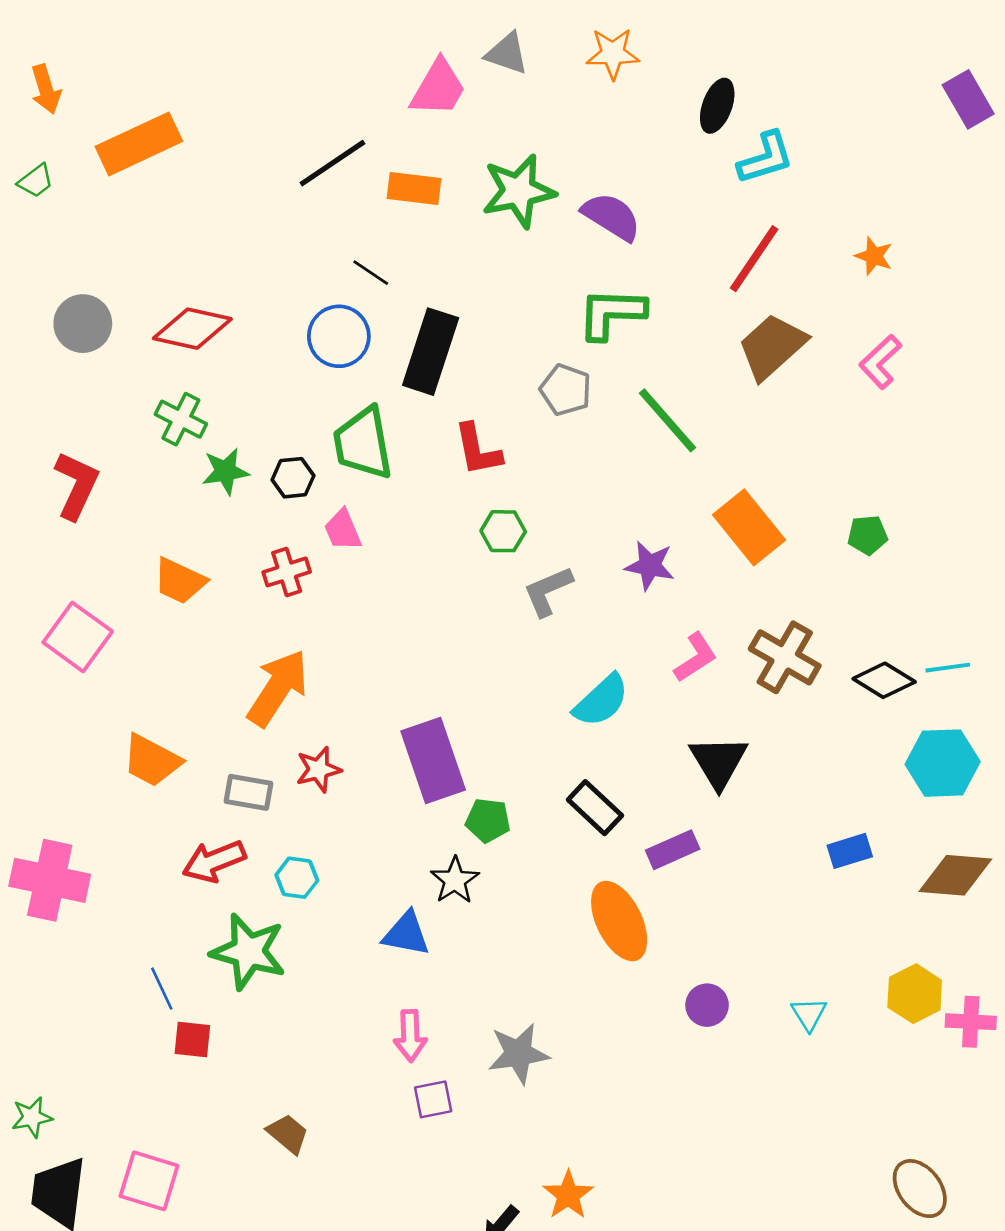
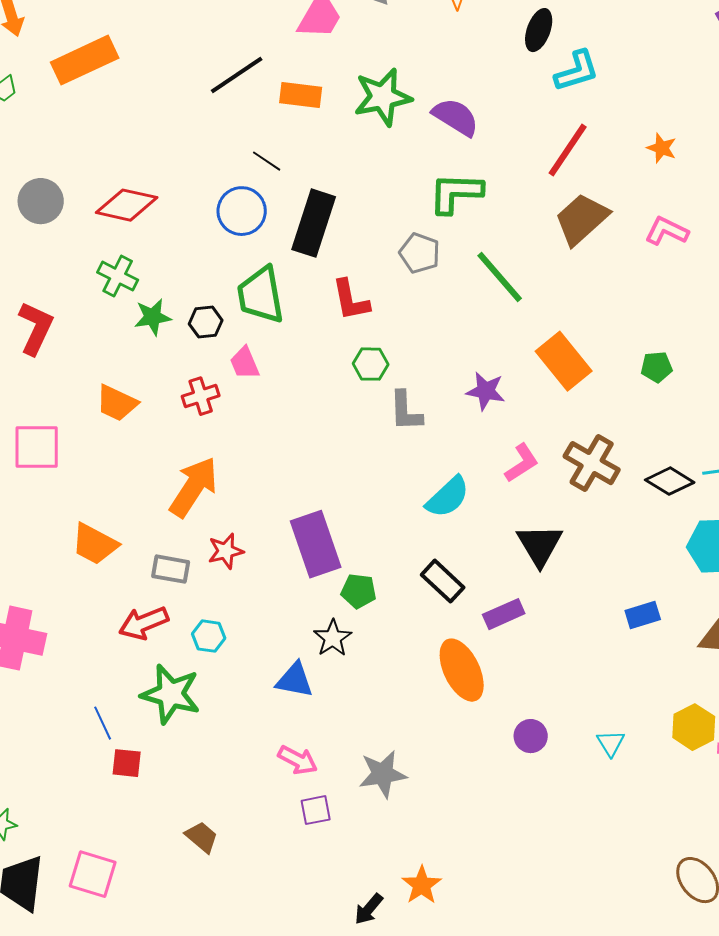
pink L-shape: (880, 362) -> (667, 231), turned 69
gray L-shape: (548, 591) -> (406, 411), turned -69
pink square: (78, 637) -> (37, 447), turned -36
pink arrow: (410, 1036) -> (298, 760), turned -60

